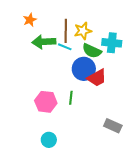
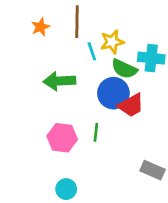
brown line: (66, 31) -> (77, 22), moved
green arrow: (44, 42) -> (59, 81), moved
cyan line: (65, 47) -> (92, 51), moved, turned 48

